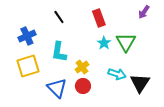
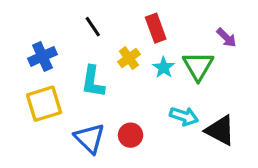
purple arrow: (144, 12) -> (226, 38), moved, turned -80
yellow cross: (82, 67) -> (129, 58), moved
black triangle: (140, 83) -> (220, 130), turned -35

